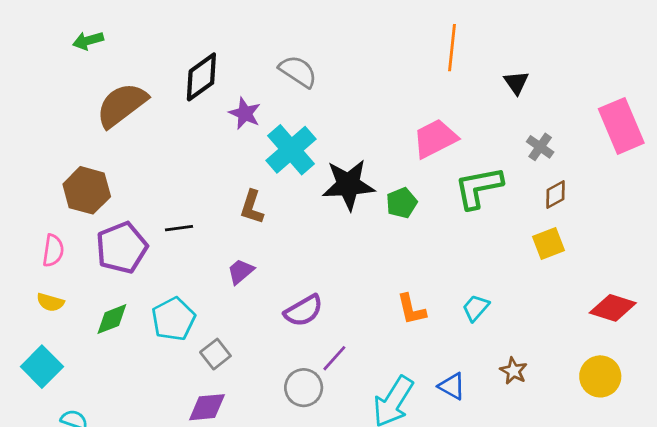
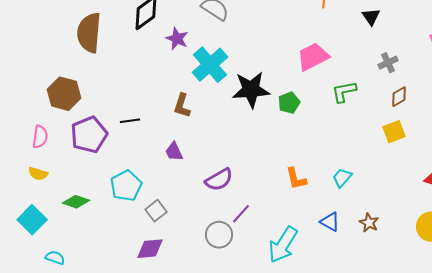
brown semicircle: (122, 105) -> (89, 33), turned -48
gray cross: (540, 147) -> (388, 63), turned 30
green L-shape: (479, 188) -> (344, 92), size x0.7
purple trapezoid: (241, 271) -> (174, 152), turned -75
green diamond: (112, 319) -> (76, 202), moved, turned 40
blue triangle: (452, 386) -> (330, 222), moved

